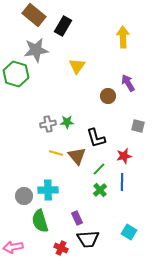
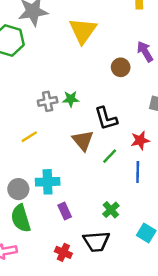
yellow triangle: (77, 66) -> (83, 31), size x1.4
yellow line: (56, 153) -> (29, 137), moved, turned -48
green cross: (100, 190) -> (111, 210), moved
purple rectangle: (77, 218) -> (65, 211), moved
green semicircle: (40, 221) -> (21, 218), moved

